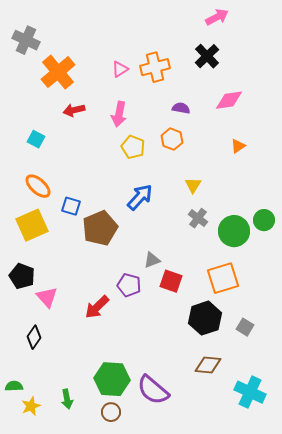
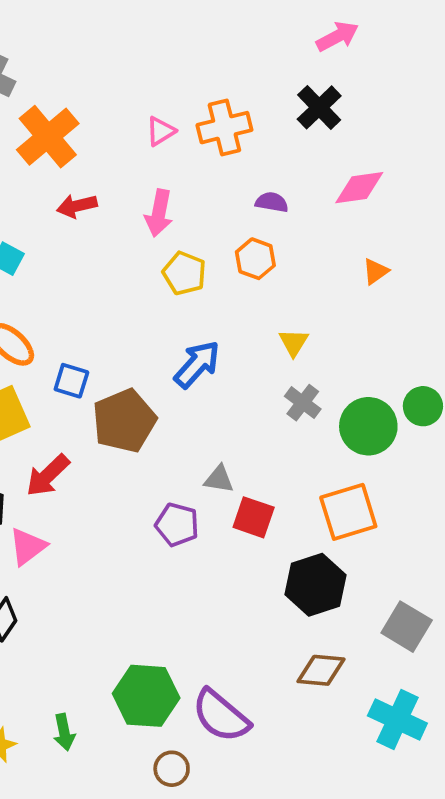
gray triangle: (152, 260) -> (219, 479), turned 30
pink triangle: (47, 297) -> (28, 546), turned 35
red arrow: (97, 307) -> (48, 475), moved
gray square: (245, 327) -> (407, 627), moved, size x1.5
brown circle: (111, 412) -> (172, 769), moved

